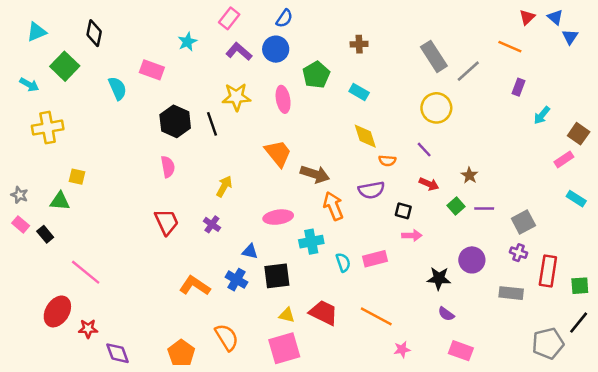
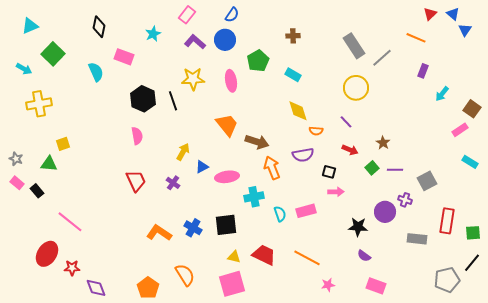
black diamond: (94, 33) -> (99, 27), moved
yellow square: (77, 177) -> (63, 144), turned -32
blue triangle: (250, 251) -> (202, 167), moved, turned -40
purple cross: (519, 253) -> (405, 200), moved

